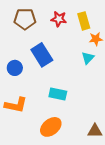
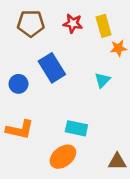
cyan triangle: (88, 58) -> (102, 80), moved
cyan rectangle: (58, 94) -> (76, 128), moved

